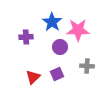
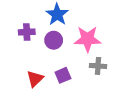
pink star: (78, 30) -> (88, 39), moved
purple circle: (60, 47) -> (54, 40), moved

